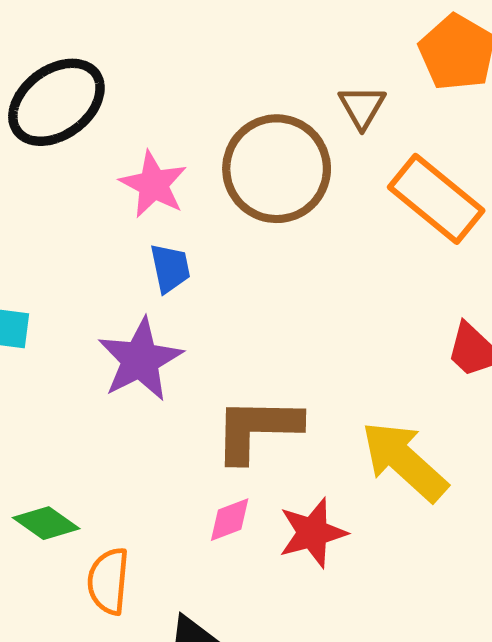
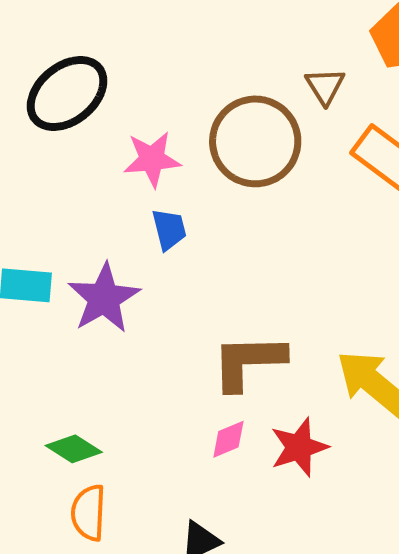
pink star: (153, 184) -> (152, 159), turned -30
purple star: (140, 360) -> (104, 298), moved
orange semicircle: (108, 581) -> (89, 513), moved

